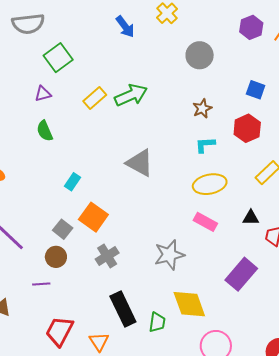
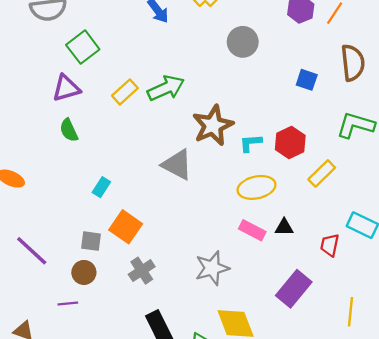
purple triangle: (43, 94) -> (66, 88), size x1.5
brown star: (202, 109) -> (213, 125), moved, size x1.8
red hexagon: (247, 128) -> (290, 143), moved
black triangle: (251, 218) -> (284, 227), moved
gray square: (63, 229) -> (91, 241), turned -30

